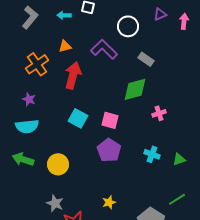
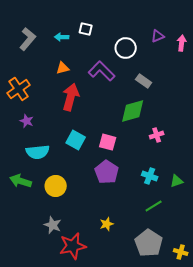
orange cross: (37, 64) -> (19, 89), moved
cyan semicircle: (27, 126) -> (38, 152), moved
green line: (177, 199) -> (154, 206), moved

